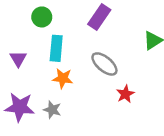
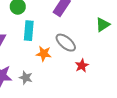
orange star: (63, 78) -> (44, 54), moved

